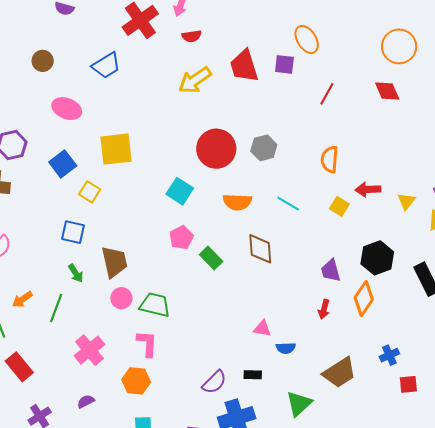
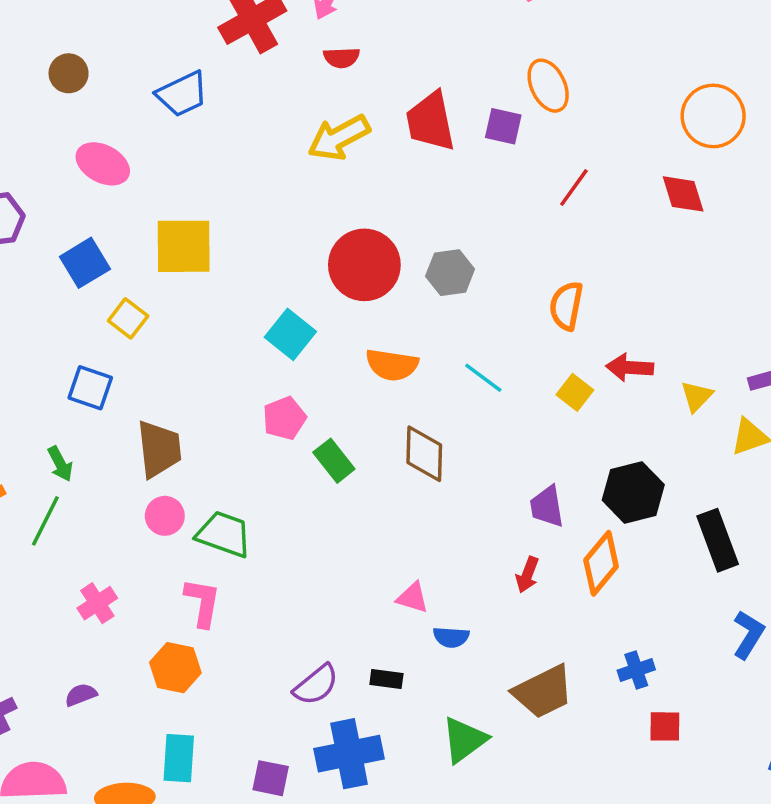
green arrow: (76, 273) -> (60, 464), moved
pink cross: (89, 350) -> (97, 603), size x0.7

